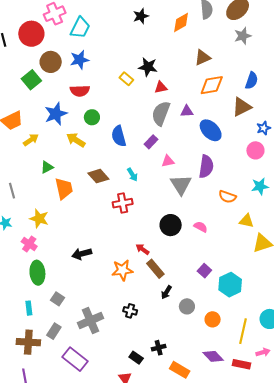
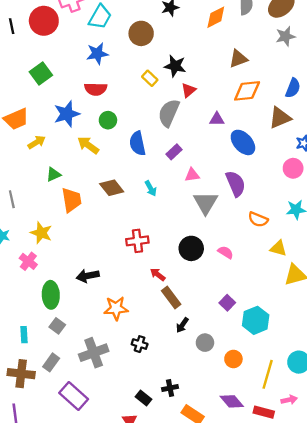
brown circle: (51, 62) -> (141, 33), moved
red triangle: (161, 87) -> (189, 90), turned -32
gray semicircle: (161, 113) -> (169, 113), moved
purple semicircle: (206, 167) -> (236, 184), turned -35
red cross: (123, 203) -> (137, 241), moved
orange star: (122, 270) -> (116, 308), moved
green ellipse: (37, 273) -> (51, 295), moved

